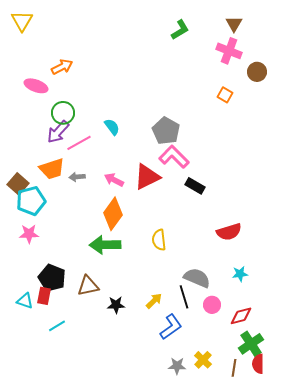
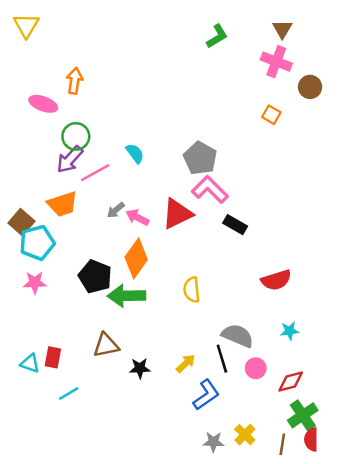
orange arrow: (62, 67) -> (75, 81), turned -55
gray arrow: (77, 177) -> (116, 210), moved, turned -35
black pentagon: (52, 278) -> (95, 276), moved

